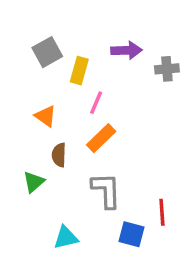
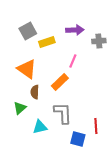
yellow rectangle: (79, 71) -> (47, 42), turned 56
pink line: (96, 103) -> (73, 61), moved
orange triangle: (46, 116) -> (27, 69), size x1.5
cyan triangle: (66, 238) -> (40, 127), moved

